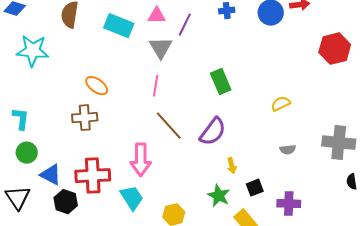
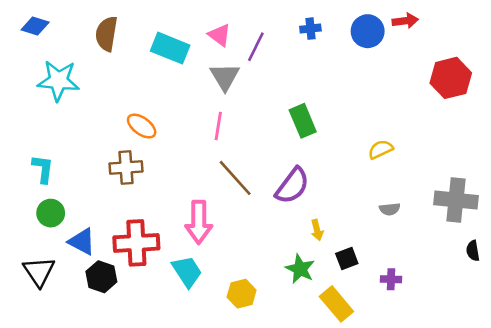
pink triangle: (157, 16) -> (220, 35), turned 36
purple cross: (289, 204) -> (391, 279), size x0.7

